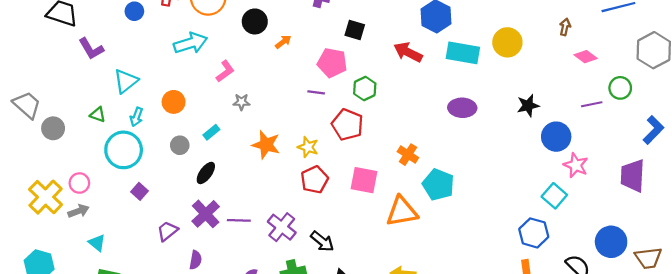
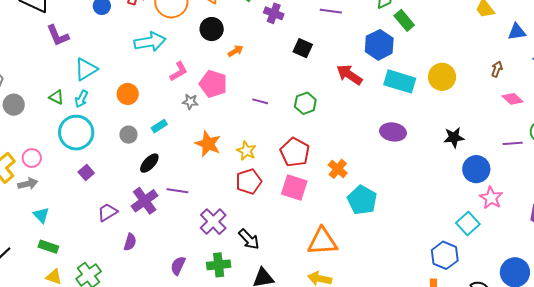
pink pentagon: (332, 63) -> (213, 84), moved
cyan arrow: (136, 117) -> (81, 99), moved
red pentagon: (347, 125) -> (295, 152), moved
orange triangle: (402, 211) -> (322, 241), moved
purple line: (239, 220) -> (177, 191), moved

